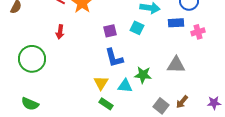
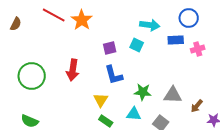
red arrow: (60, 32) -> (73, 70), moved, size x1.5
gray triangle: (176, 65) -> (173, 95), moved
cyan triangle: (125, 86) -> (134, 114), moved
brown arrow: (182, 102) -> (197, 106), moved

